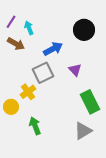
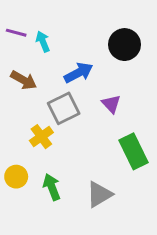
purple line: (11, 22) -> (16, 33), turned 72
brown arrow: (16, 44) -> (24, 80), moved
yellow circle: (11, 107) -> (16, 177), moved
gray triangle: (83, 131) -> (99, 194), moved

